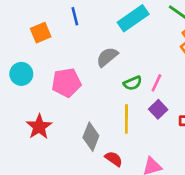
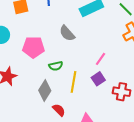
gray semicircle: (107, 57) -> (67, 33), turned -102
green semicircle: (133, 83) -> (56, 66), moved

